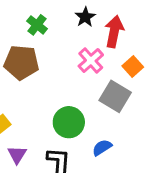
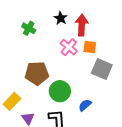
brown pentagon: (21, 62) -> (37, 73), moved
orange square: (133, 67) -> (90, 47), moved, turned -32
gray square: (115, 96) -> (102, 69), moved

